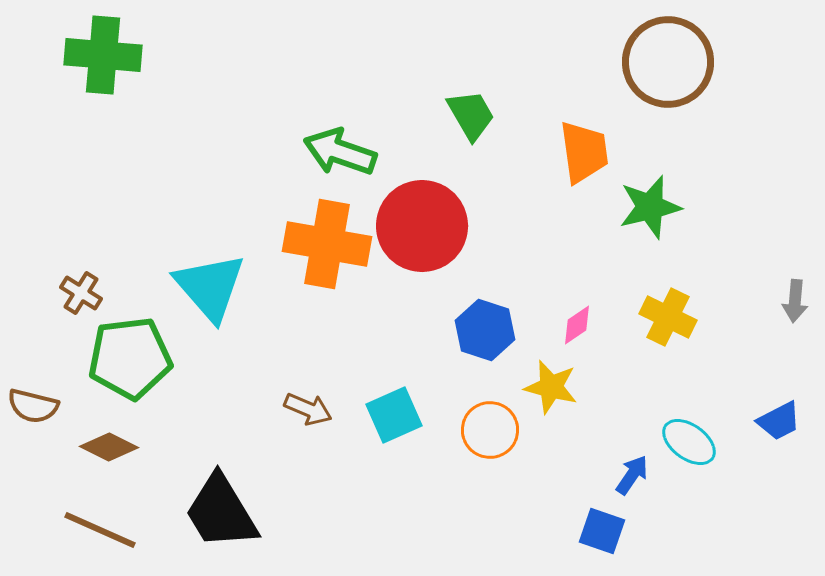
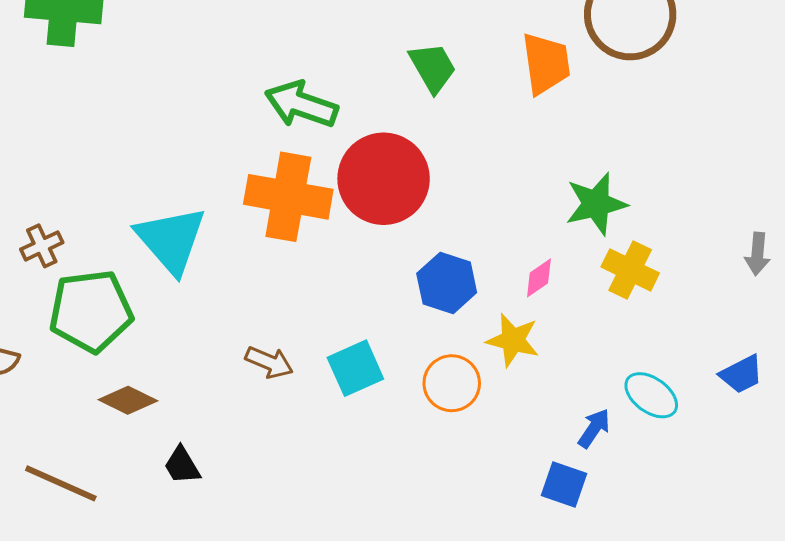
orange trapezoid: (584, 152) -> (546, 63), moved
green star: (650, 207) -> (596, 204), moved
brown cross: (81, 293) -> (42, 246), turned 33
brown diamond: (109, 447) -> (128, 400), moved
black trapezoid: (221, 512) -> (182, 465), size x0.5

